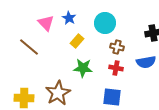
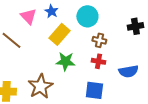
yellow rectangle: (77, 41) -> (59, 34), size x1.5
blue semicircle: (146, 62) -> (128, 71), moved

